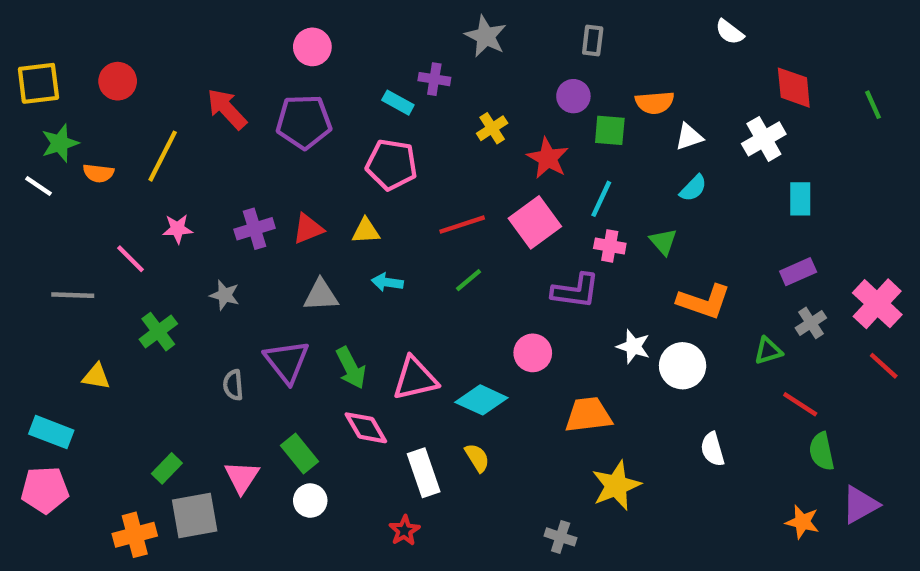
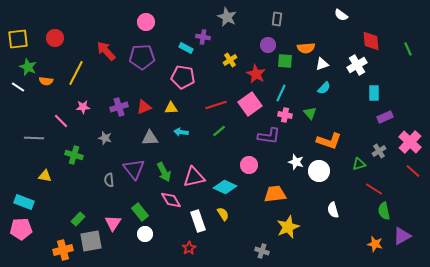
green star: (60, 143) -> (28, 67), turned -30
purple rectangle: (798, 272) -> (385, 117), moved
green cross: (158, 332) -> (74, 155), turned -36

